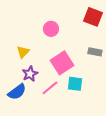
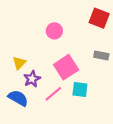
yellow triangle: (23, 52) -> (19, 63), moved
blue semicircle: (17, 92) -> (18, 98), turned -114

